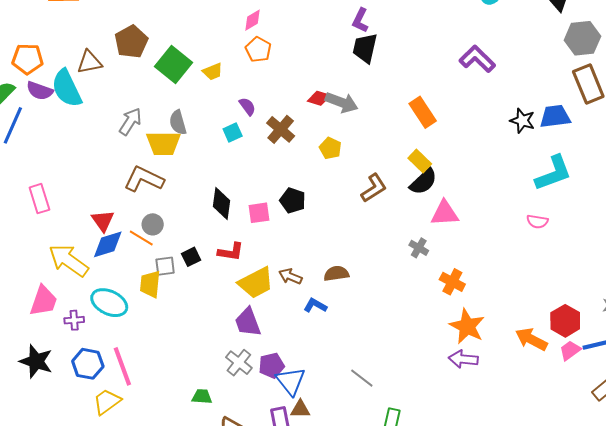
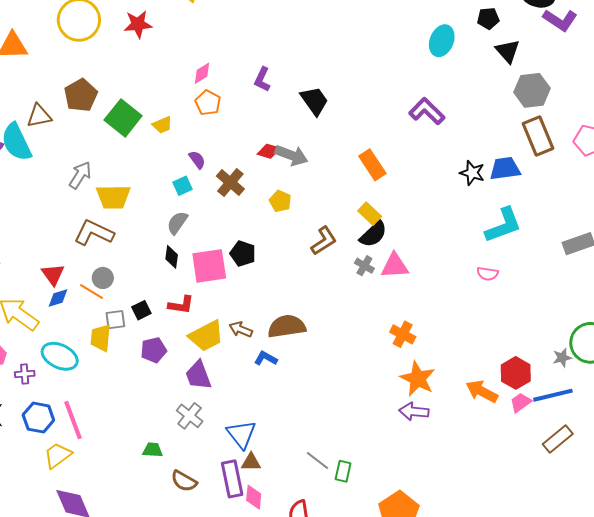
purple L-shape: (360, 20) -> (262, 79), moved
black trapezoid: (365, 48) -> (314, 101), turned 132
gray semicircle: (178, 122) -> (177, 223), moved, turned 50
black diamond: (222, 204) -> (172, 257), size x0.7
pink square: (259, 213) -> (209, 266), size x1.6
blue diamond: (108, 244) -> (58, 298), size x0.7
gray cross: (419, 248) -> (364, 266), moved
brown semicircle: (336, 273) -> (287, 326), size x1.5
purple pentagon: (272, 365) -> (154, 350), moved
gray line: (362, 378) -> (317, 461), moved

